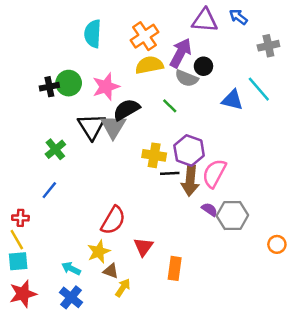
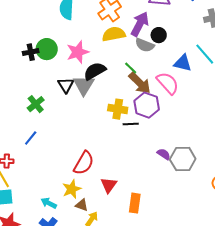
black triangle: (91, 126) -> (66, 85), size x0.7
pink semicircle: (214, 173) -> (168, 83), moved, turned 110
brown arrow: (190, 181) -> (140, 83), moved, turned -50

